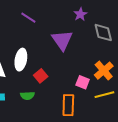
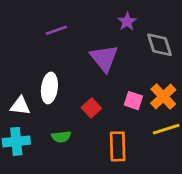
purple line: (28, 18) -> (56, 30), turned -49
red square: (41, 76) -> (91, 108), moved
pink square: (83, 82) -> (133, 101), moved

